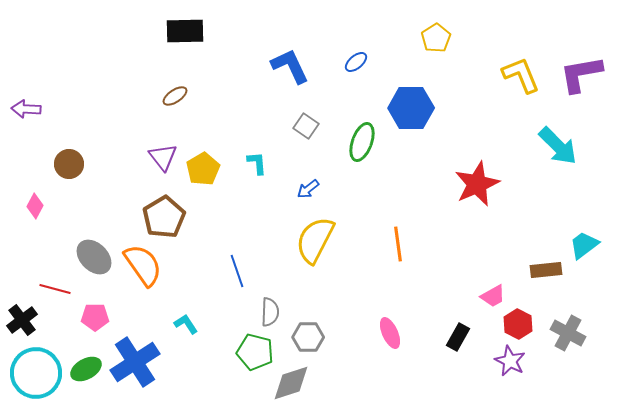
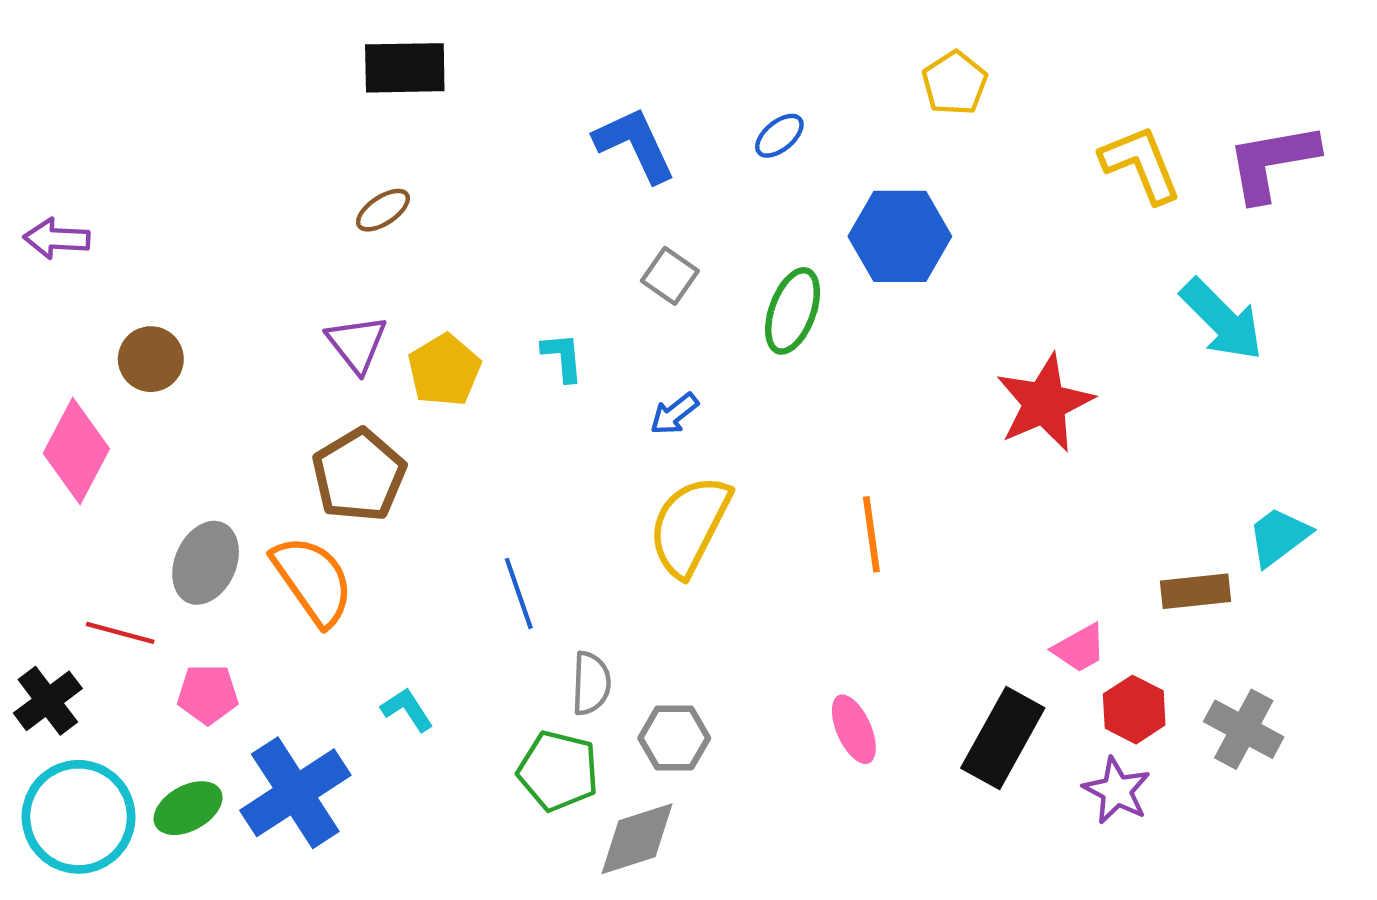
pink diamond: (35, 206) -> (76, 451), size x1.8
gray ellipse: (94, 257) -> (206, 563), turned 69
black rectangle: (458, 337) -> (1003, 738), size x1.6

